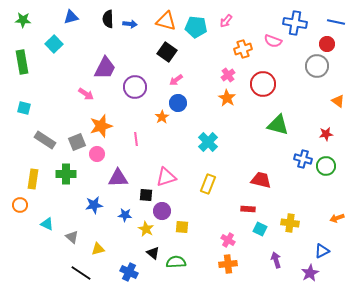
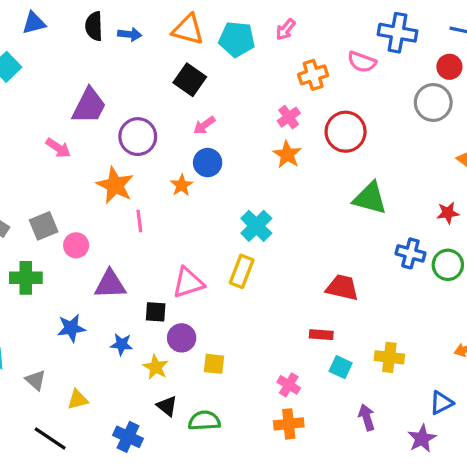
orange star: (101, 126) -> (115, 185), moved, turned -30
yellow rectangle: (208, 184) -> (242, 271), moved

